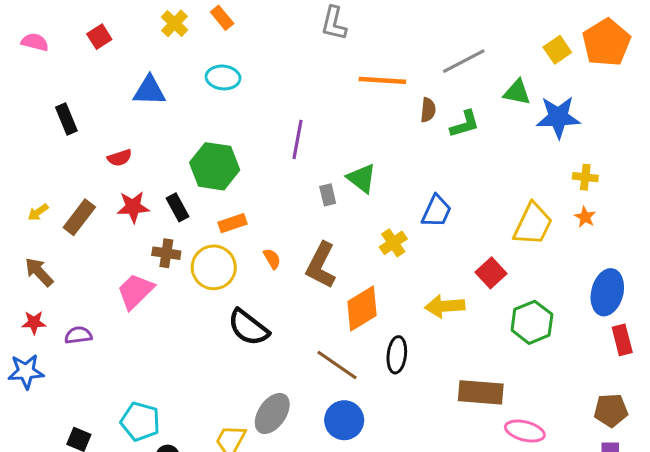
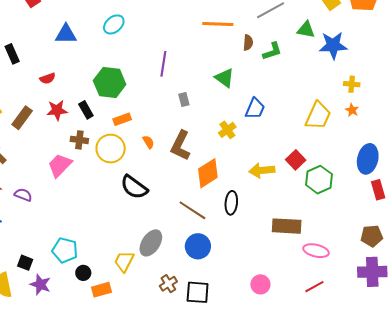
cyan ellipse: (223, 77) -> (114, 24), turned -45
green triangle: (362, 178) -> (225, 78), moved
red square: (491, 273) -> (296, 160), moved
purple semicircle: (78, 335) -> (23, 195), turned 30

